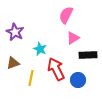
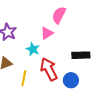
pink triangle: (73, 38) -> (47, 33), moved

